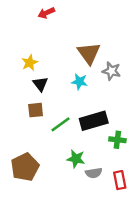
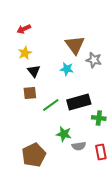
red arrow: (46, 13) -> (24, 29), moved
brown pentagon: (25, 167) -> (34, 155), moved

